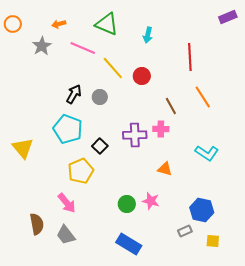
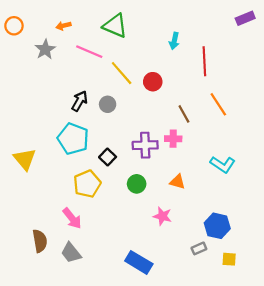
cyan arrow: (148, 35) -> (174, 41), moved
green circle: (127, 204) -> (137, 184), moved

